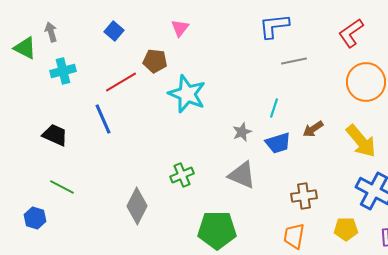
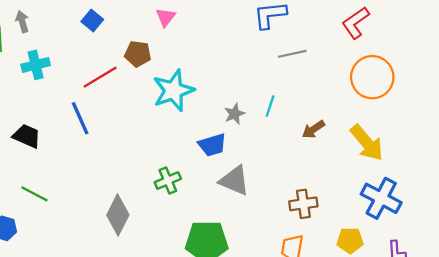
cyan star: (187, 94) -> (173, 91), turned 30
gray star: (242, 132) -> (234, 114), moved
blue trapezoid: (278, 143) -> (212, 145), moved

